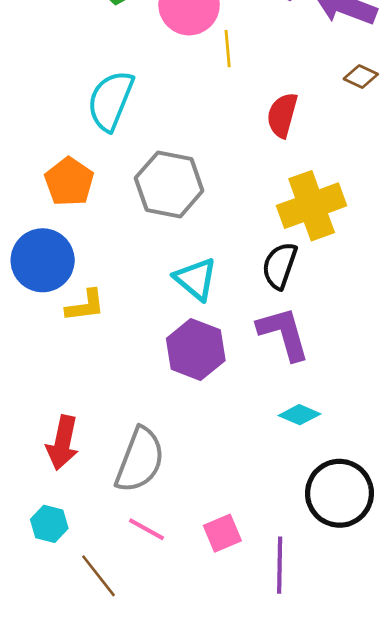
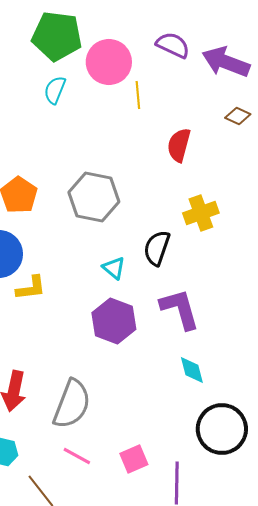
cyan semicircle: (110, 101) -> (55, 90), moved, size x0.6
yellow cross: (312, 206) -> (201, 213), size x0.7
black semicircle: (280, 266) -> (157, 248), moved
cyan triangle: (196, 279) -> (114, 268), size x0.7
cyan diamond: (300, 415) -> (192, 370), turned 52

